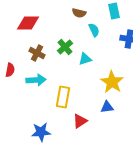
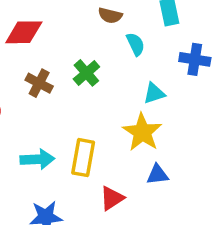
cyan triangle: (85, 59) -> (154, 93), moved
cyan arrow: (36, 80) -> (37, 159), moved
yellow star: (112, 82) -> (142, 132), moved

